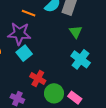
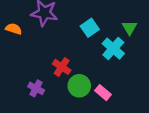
green triangle: (76, 32) -> (130, 28), moved
cyan square: (24, 53) -> (90, 28), moved

